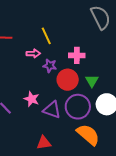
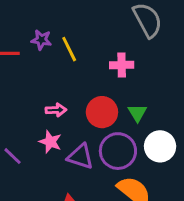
pink arrow: (33, 53) -> (56, 110), moved
pink cross: (77, 55) -> (122, 65), moved
purple star: (50, 66) -> (41, 40), moved

